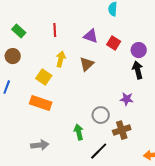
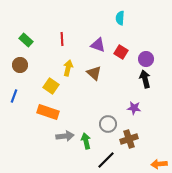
brown triangle: (87, 64) -> (94, 73), turned -35
gray arrow: (40, 145) -> (65, 136), moved

